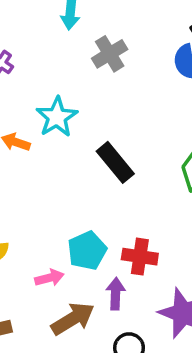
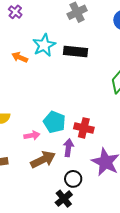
black rectangle: (115, 162) -> (75, 52), moved, turned -50
cyan pentagon: (87, 251) -> (54, 122), turned -30

